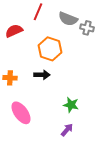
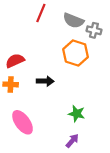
red semicircle: (14, 31) -> (15, 61), moved
orange hexagon: (50, 49) -> (76, 53), moved

